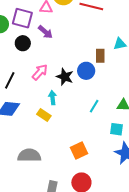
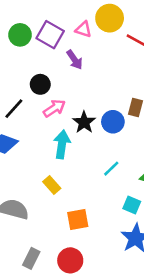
black circle: (23, 43) -> (40, 84), moved
cyan arrow: (53, 98) -> (62, 144), size x1.5
yellow rectangle: (44, 115) -> (52, 185), moved

